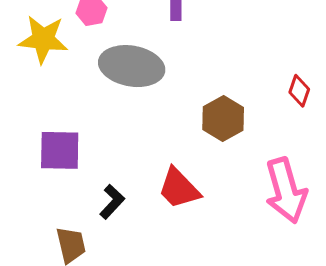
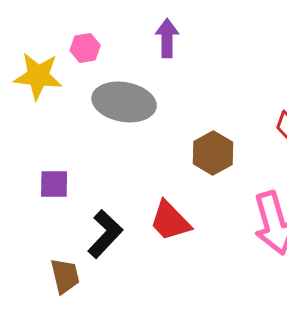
purple square: (60, 150) -> (54, 184), size x0.7
black L-shape: (112, 202) -> (105, 234), size x1.4

